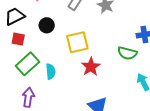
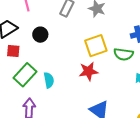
yellow square: (77, 42) -> (96, 46), moved
red star: (91, 67) -> (88, 71), turned 30

